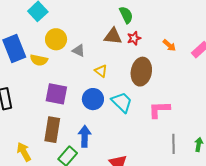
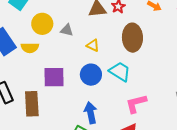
pink L-shape: (159, 109) -> (136, 103), moved
brown rectangle: (52, 130) -> (32, 104), moved

